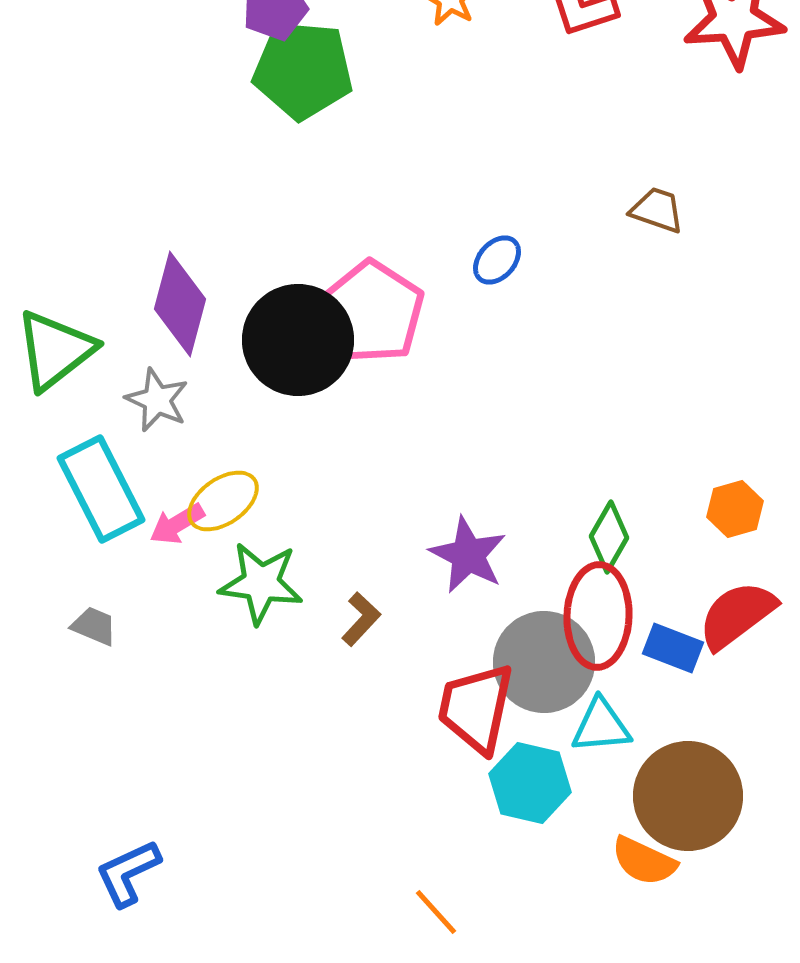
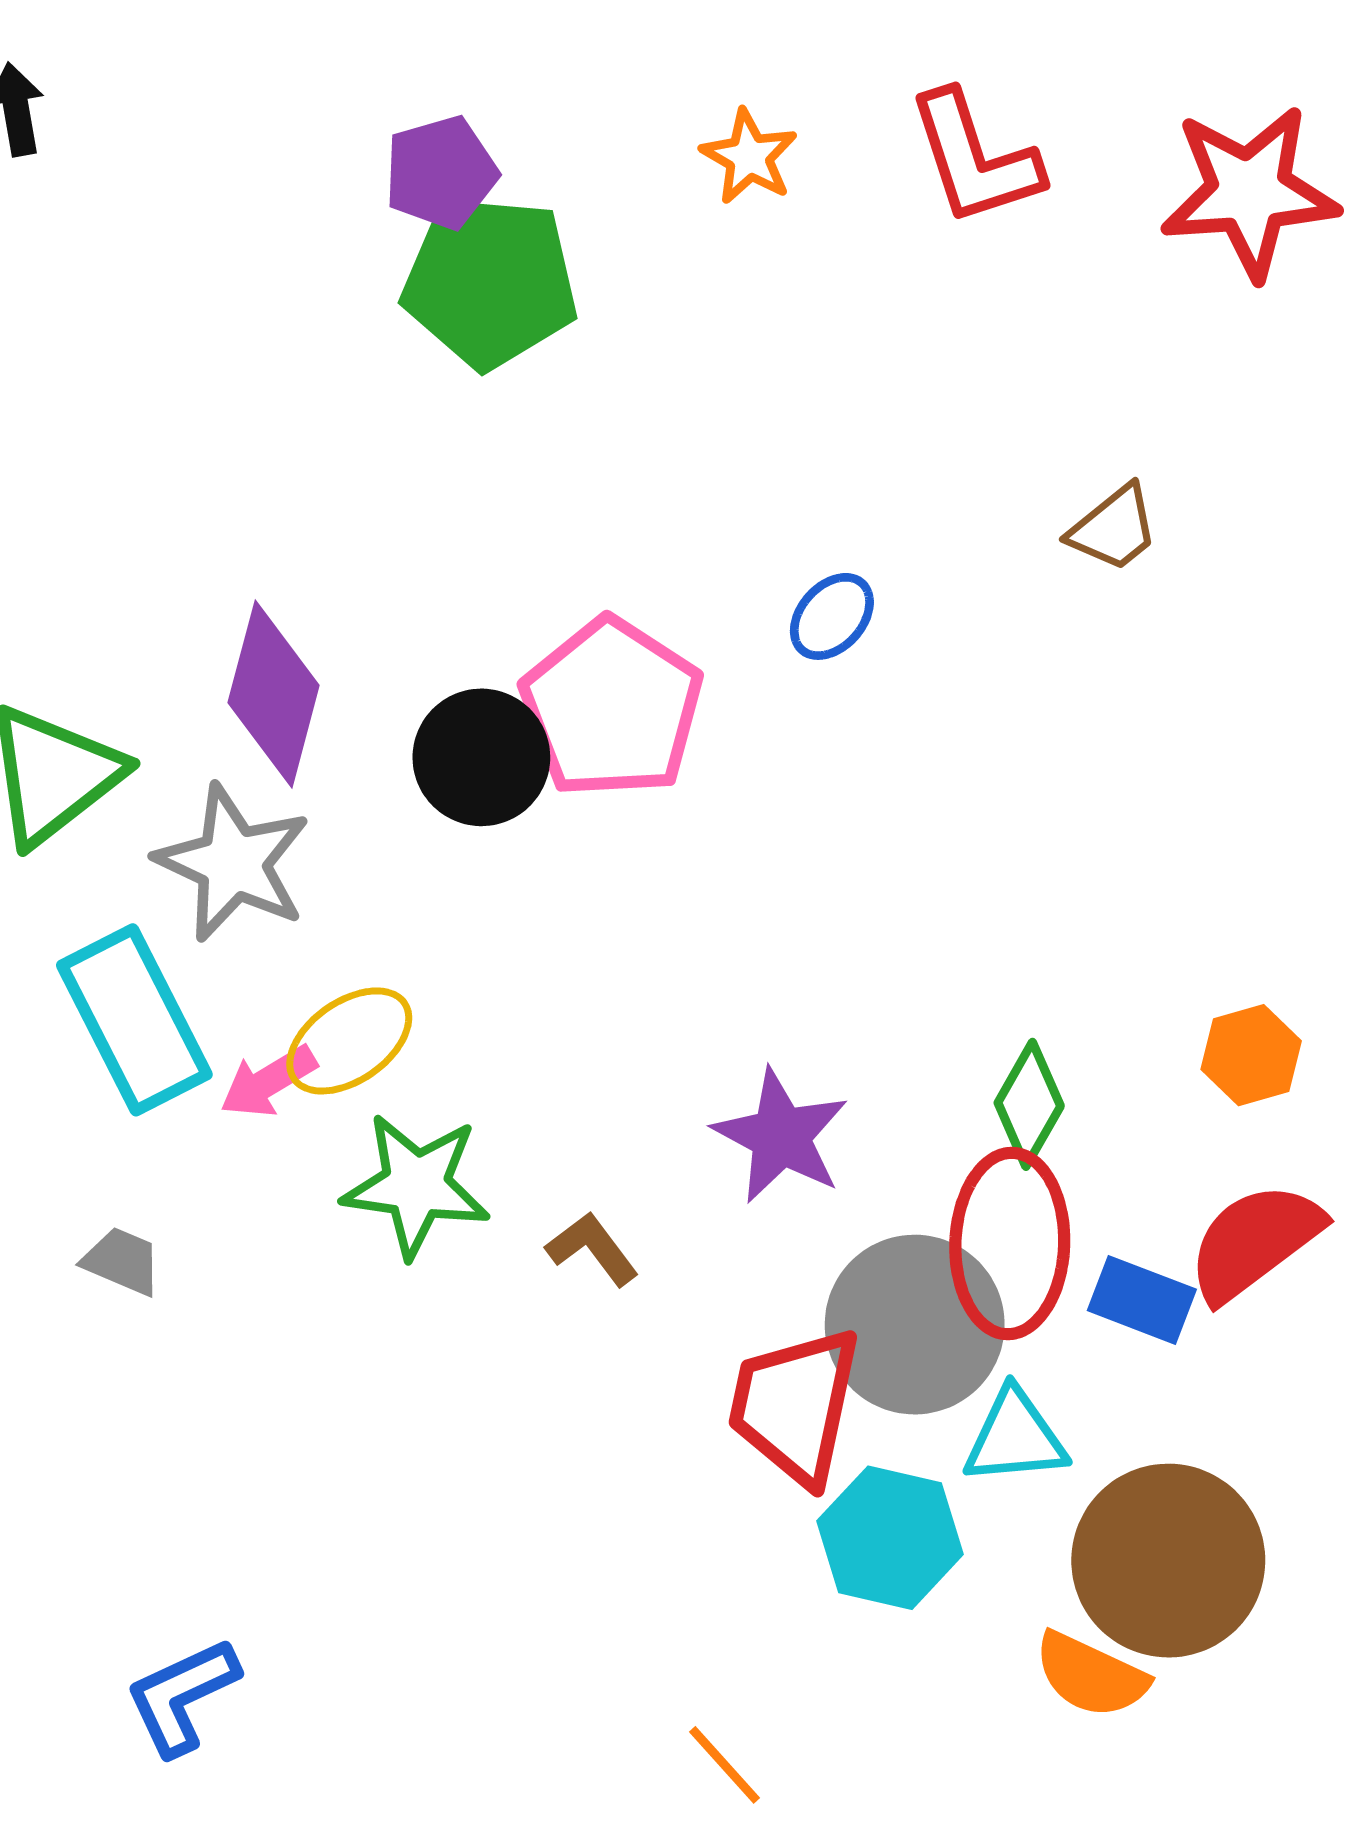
brown trapezoid: (657, 210) -> (1114, 528), turned 122
black circle: (298, 340) -> (481, 757), size x0.7
gray star: (157, 400) -> (233, 863), size x1.4
brown L-shape: (361, 619) -> (592, 1249), turned -80

